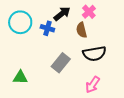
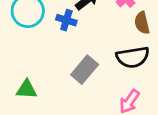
brown semicircle: (82, 30) -> (142, 23), moved

